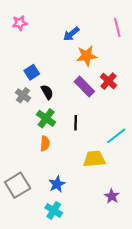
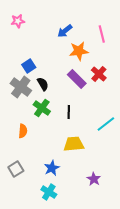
pink line: (117, 27) -> (102, 34), moved
gray cross: (23, 95) -> (21, 87), size x1.5
orange semicircle: (45, 144) -> (23, 131), moved
yellow trapezoid: (94, 159) -> (74, 144), moved
gray square: (18, 185) -> (16, 169), size x0.7
purple star: (112, 196) -> (94, 179), moved

